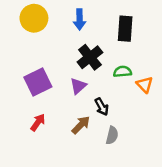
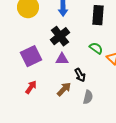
black cross: (90, 57) -> (60, 36), moved
green semicircle: (122, 72) -> (96, 48), turned 40
purple triangle: (78, 86) -> (62, 59), turned 40

